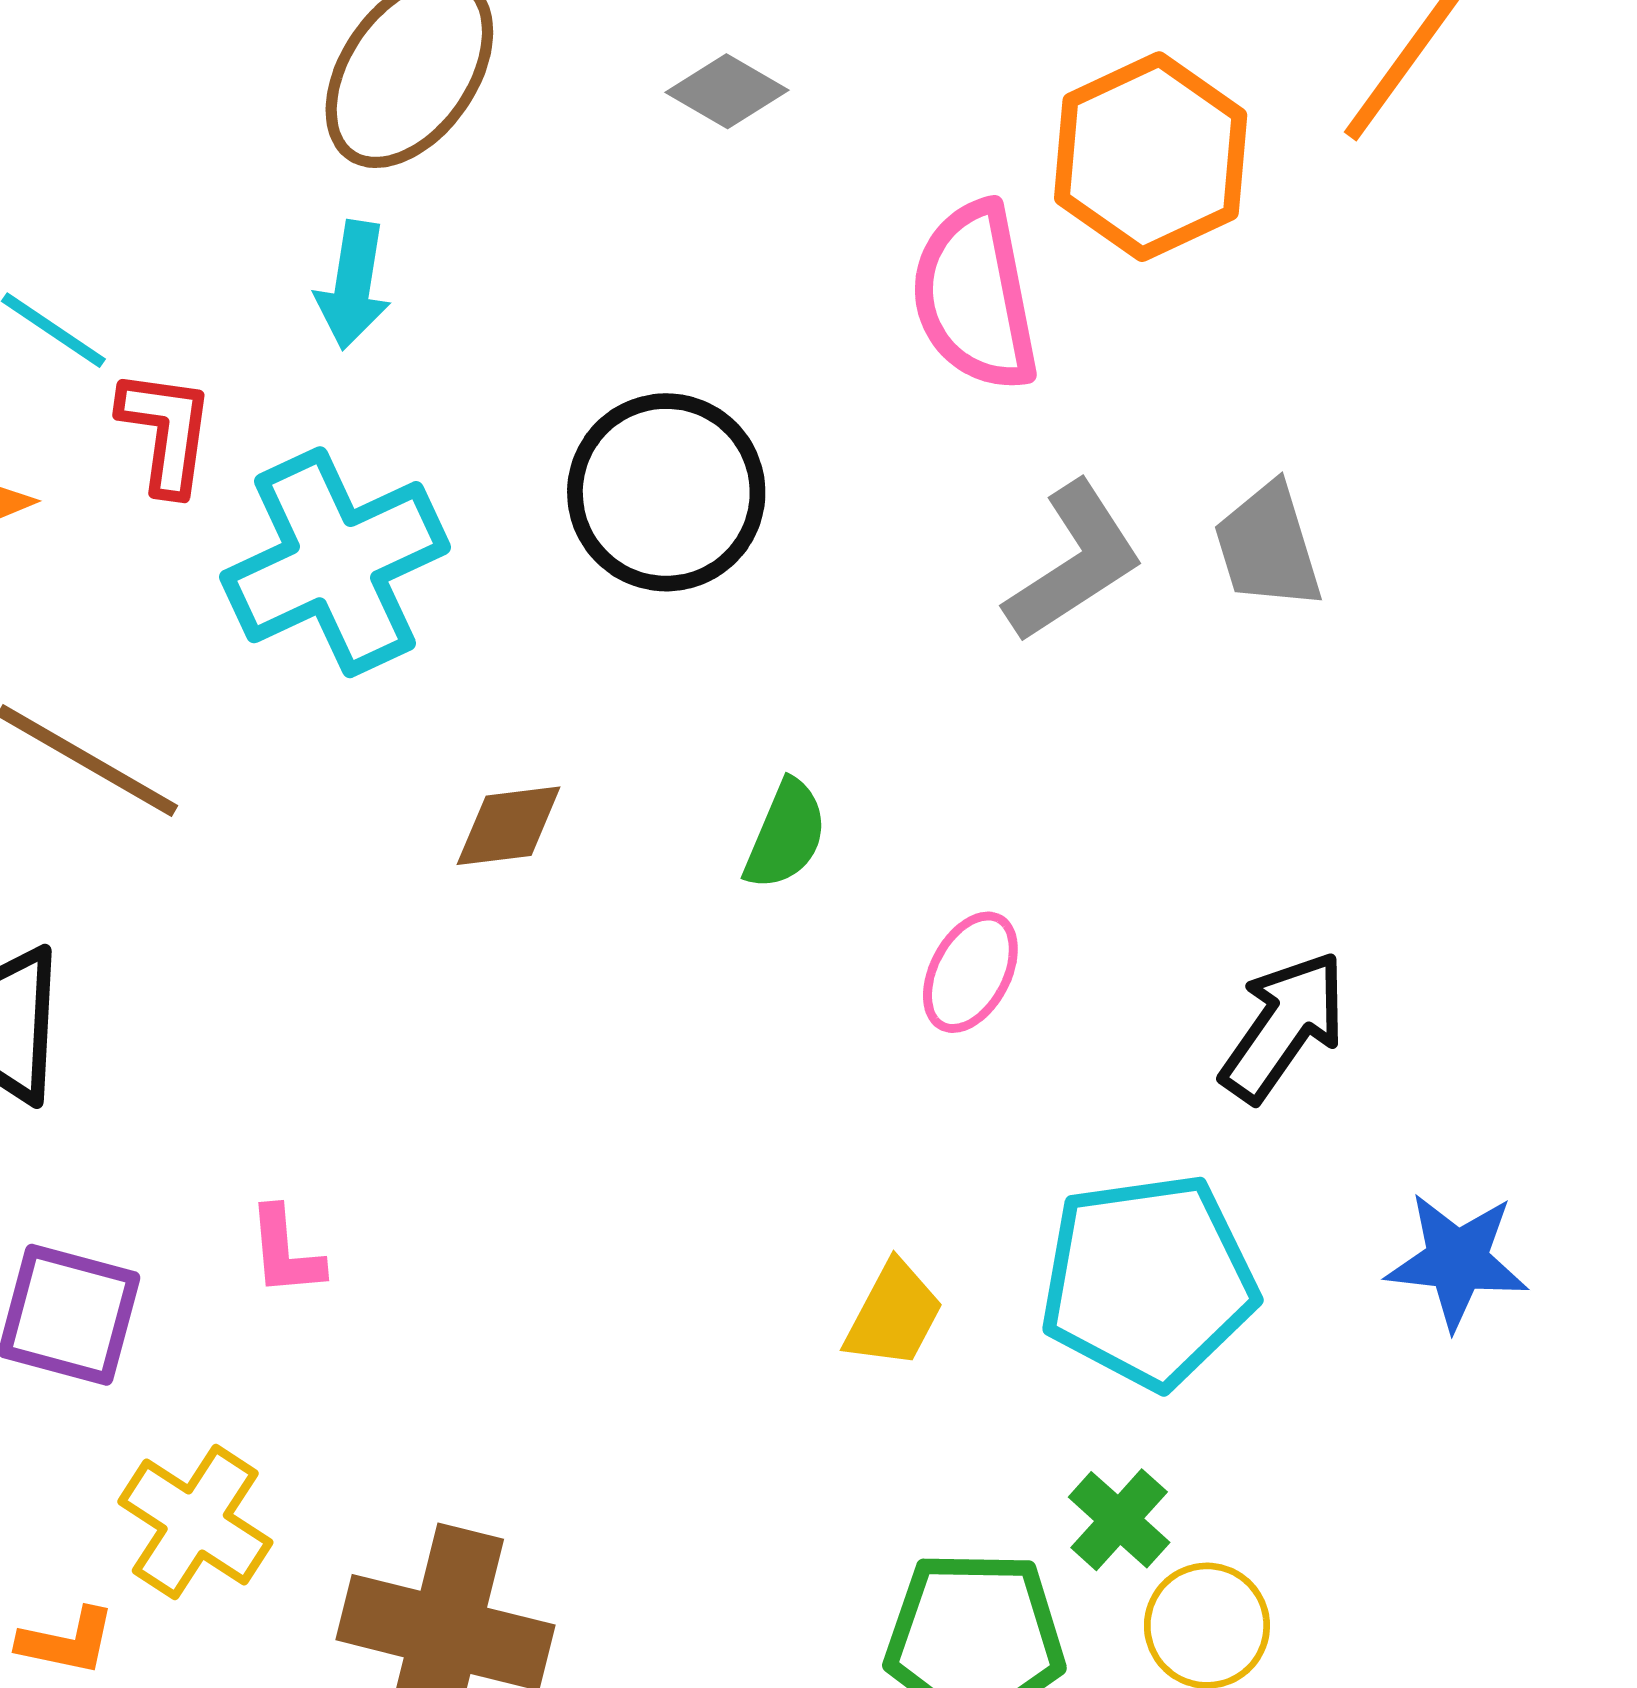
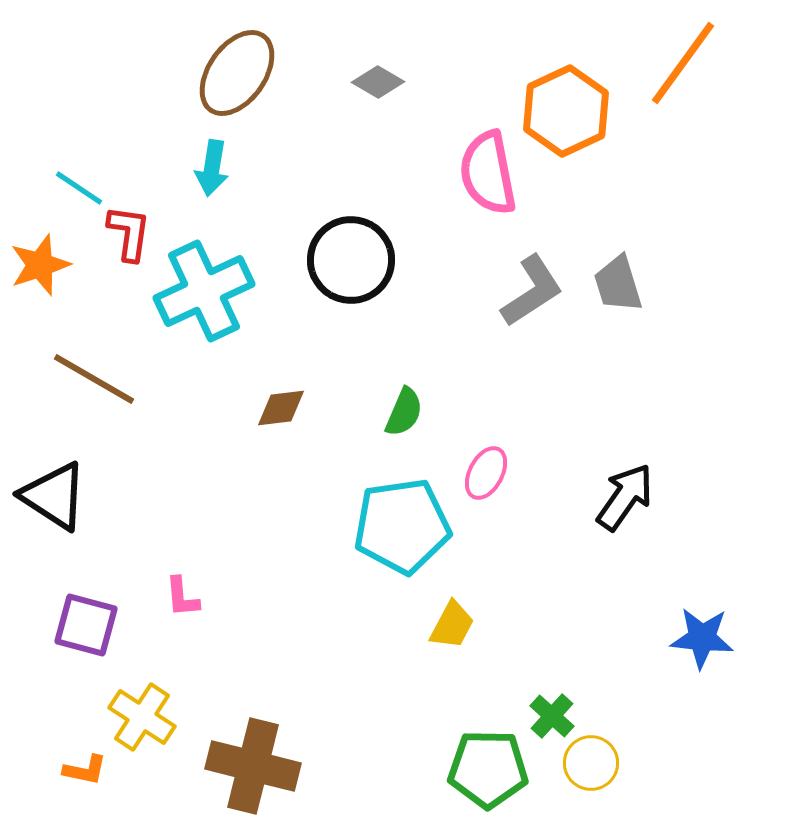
blue star: (1457, 1261) -> (702, 638), moved
cyan pentagon: (1148, 1281) -> (402, 526), moved

